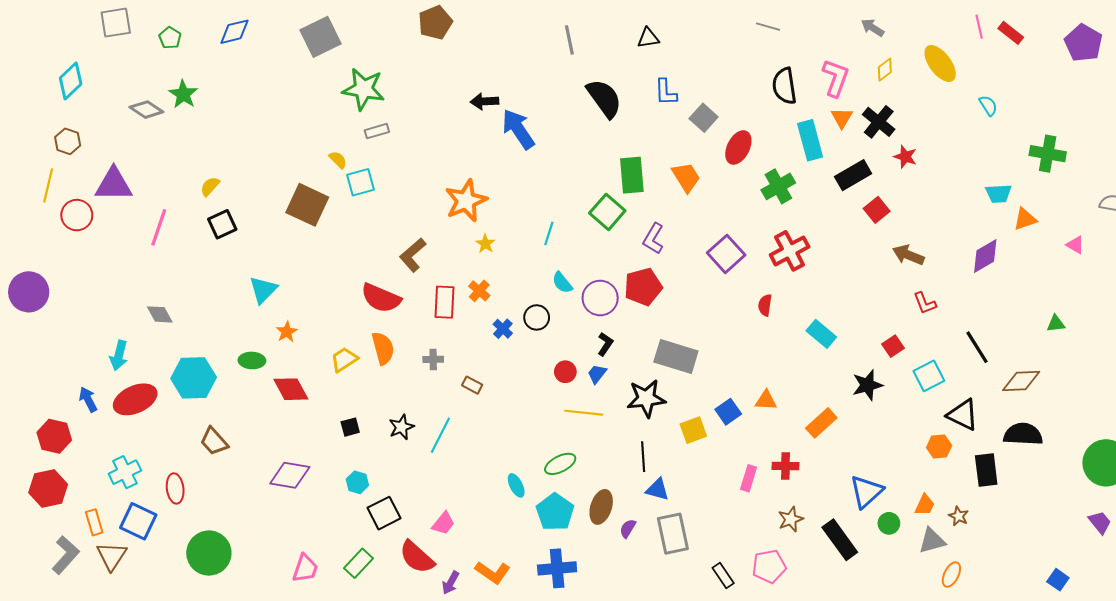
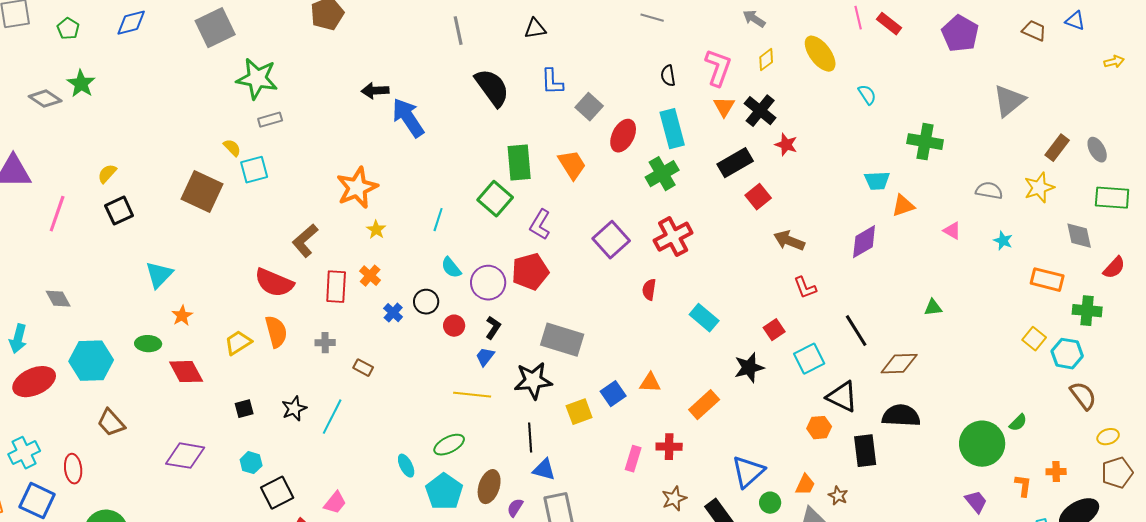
black semicircle: (784, 86) -> (668, 76), size x0.6
cyan rectangle: (810, 140) -> (672, 129), moved
red circle: (565, 372) -> (454, 326), moved

